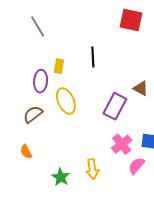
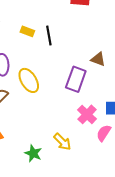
yellow rectangle: (59, 66) -> (27, 31), moved, turned -72
yellow arrow: (92, 169) -> (62, 142), turned -30

